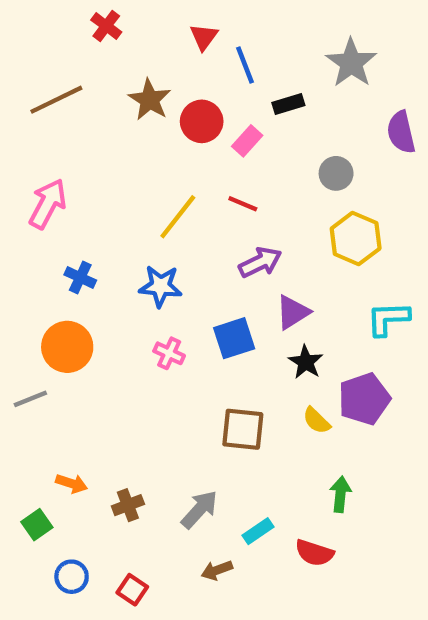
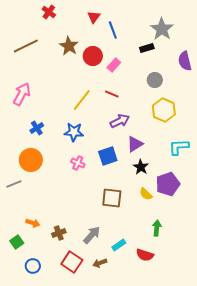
black rectangle: (288, 104) -> (147, 48), moved
blue cross: (80, 277) -> (37, 128), turned 32
red square: (132, 590) -> (72, 262), moved, size x1.5

